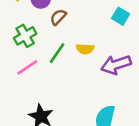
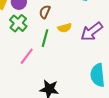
brown semicircle: (58, 17) -> (45, 12), moved
green cross: (25, 36) -> (18, 23), moved

